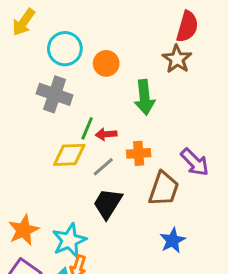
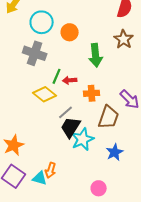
brown star: (177, 59) -> (124, 39), moved
yellow diamond: (69, 155) -> (45, 94), turned 40
gray line: (103, 167) -> (66, 112), moved
cyan star: (69, 240) -> (83, 139), moved

